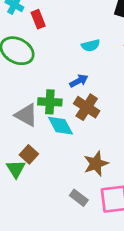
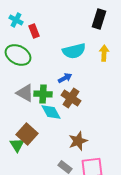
cyan semicircle: (91, 45) -> (74, 51), size x1.6
gray triangle: (26, 115) -> (25, 93), moved
brown square: (29, 154) -> (27, 134), size x1.5

